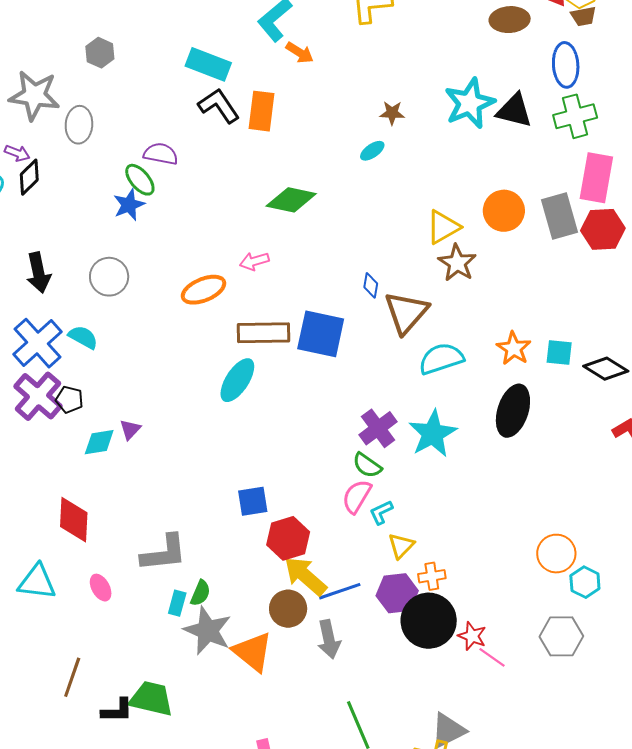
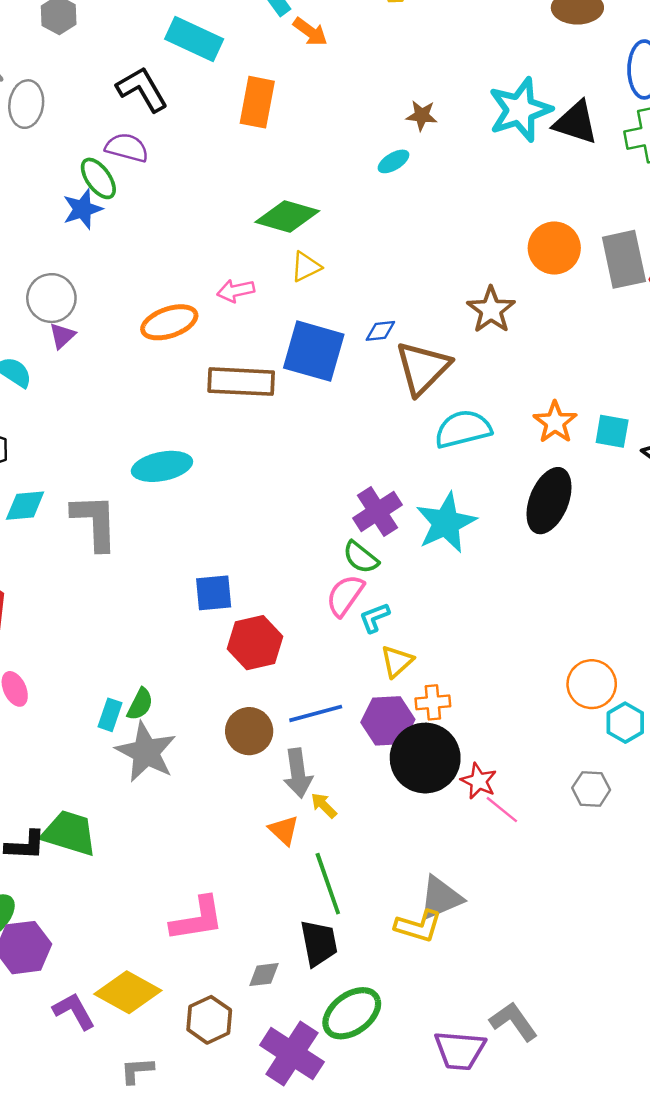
black L-shape: (219, 106) -> (142, 89), moved
yellow triangle: (443, 227) -> (306, 267), moved, size x0.7
blue diamond: (371, 285) -> (380, 331), turned 70
blue square: (321, 334) -> (314, 351), moved
cyan ellipse: (237, 380) -> (162, 466), moved, turned 42
purple triangle: (130, 429) -> (62, 336), moved
gray L-shape: (164, 553) -> (95, 522), moved, turned -90
yellow arrow: (305, 576) -> (324, 805), moved, size x0.5
gray hexagon: (561, 636) -> (591, 789), size x0.7
orange triangle: (253, 652) -> (284, 830), moved, size x0.6

